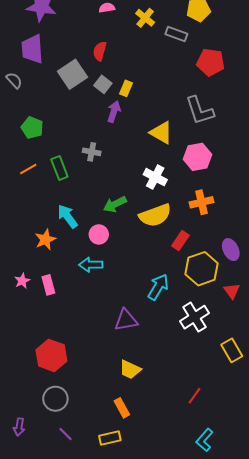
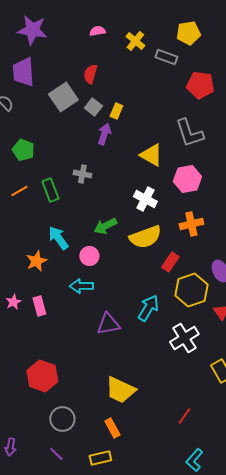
purple triangle: (126, 320) -> (108, 324), moved
yellow trapezoid: (130, 369) -> (120, 390), size x1.4
gray circle: (55, 399) -> (62, 419), moved

